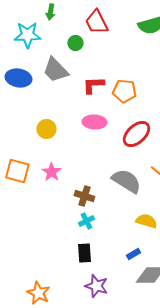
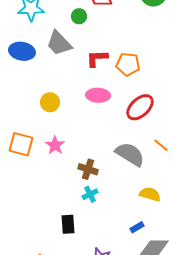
black rectangle: (84, 253) -> (68, 224), moved

